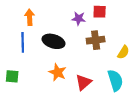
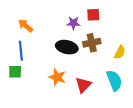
orange arrow: (30, 17) -> (25, 26), turned -42
black ellipse: (53, 41) -> (67, 47), moved
green square: (12, 76) -> (15, 72), moved

